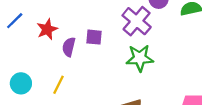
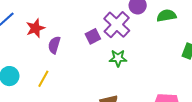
purple square: (94, 37) -> (93, 36), moved, turned -35
green star: (140, 58) -> (118, 58), size x0.7

